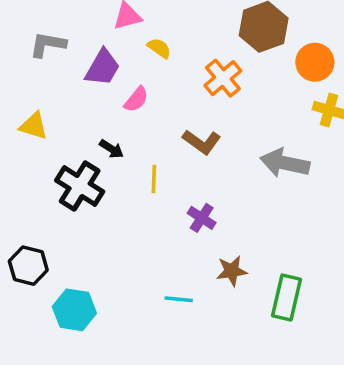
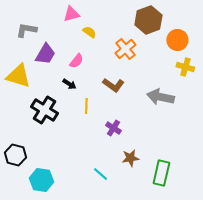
purple trapezoid: (103, 68) -> (45, 54), moved
yellow triangle: (34, 126) -> (18, 76), size x1.5
black arrow: (111, 149) -> (69, 84), moved
cyan line: (179, 299) -> (100, 174), turned 35

